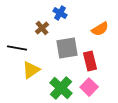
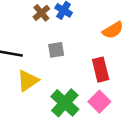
brown cross: (42, 28) -> (41, 13), moved
gray square: (67, 48) -> (56, 50), moved, size x0.6

